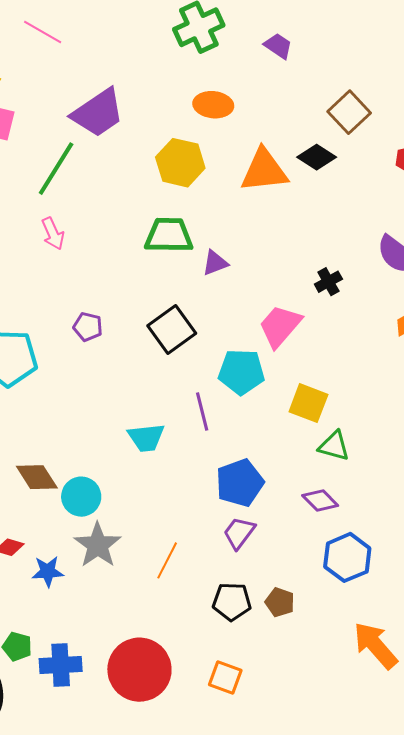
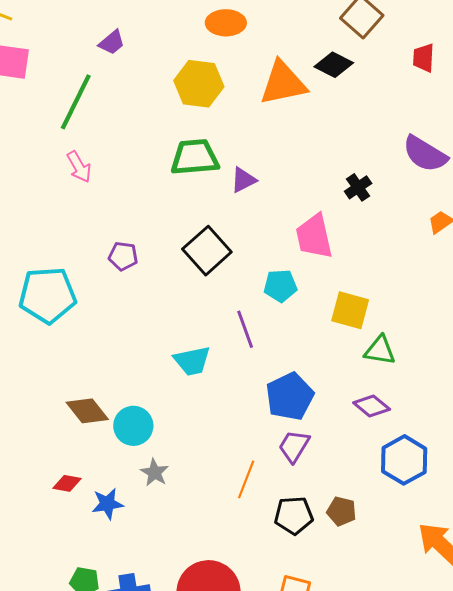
purple trapezoid: (98, 113) -> (112, 42), size x0.5
pink trapezoid: (280, 326) -> (314, 236), turned -48
cyan pentagon: (241, 372) -> (280, 286), size x0.7
gray star: (98, 545) -> (154, 473), size x0.6
orange line: (167, 560) -> (246, 479), moved

